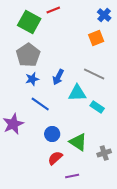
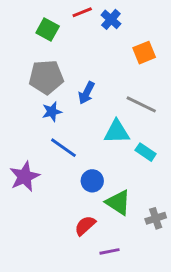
blue cross: (104, 15) -> (111, 19), moved
green square: (29, 22) -> (48, 30), size x0.7
gray pentagon: (28, 55) -> (46, 77), turned 30
blue arrow: (58, 77) -> (86, 93), moved
blue circle: (52, 134) -> (92, 181), moved

